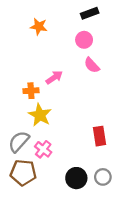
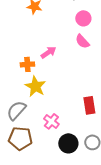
pink circle: (84, 40) -> (83, 18), moved
pink cross: (43, 149) -> (51, 121), moved

